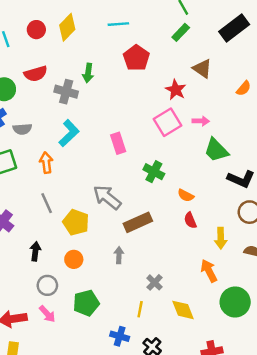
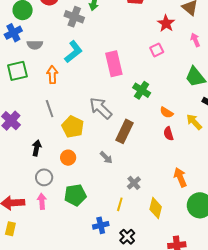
pink arrow: (201, 121) -> (195, 40), moved, turned -120
pink square: (167, 122) -> (157, 50), size x0.6
pink rectangle: (118, 143) -> (114, 64), size x1.4
brown rectangle: (138, 222) -> (125, 131), turned -45
yellow arrow: (221, 238) -> (194, 122), moved, turned 132
gray arrow: (119, 255) -> (106, 158), turned 128
yellow diamond: (183, 310) -> (156, 208), turned 30
pink arrow: (47, 314) -> (42, 201), turned -147
blue cross: (120, 336) -> (101, 225), turned -35

